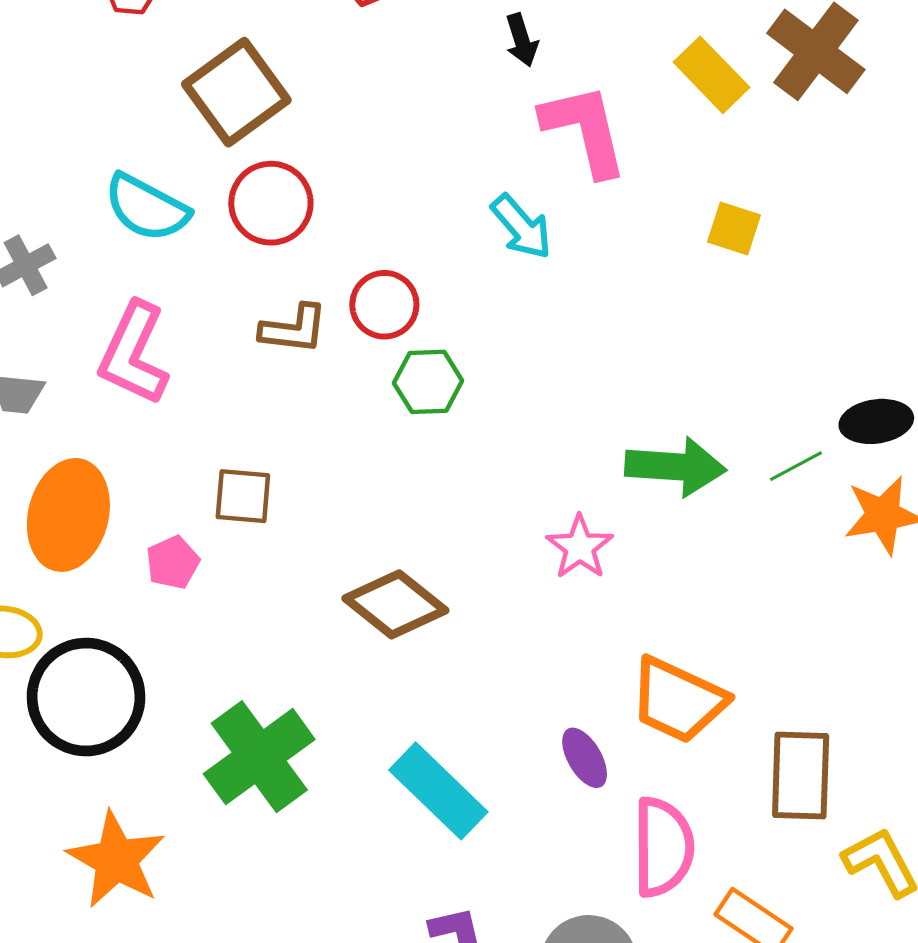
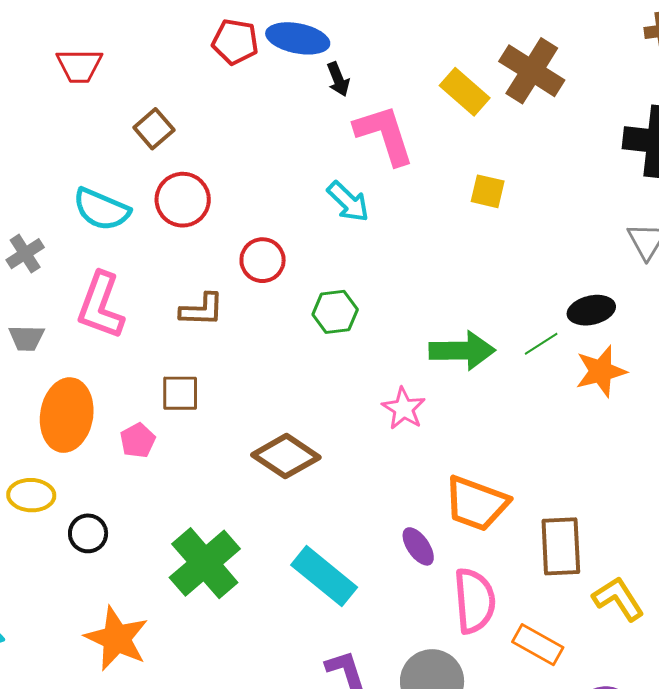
brown square: (236, 92) -> (154, 129), size x0.6
brown L-shape: (294, 329) -> (202, 310), moved
green hexagon: (428, 382) -> (335, 312), moved
black circle: (86, 697) -> (88, 533), size x0.5

